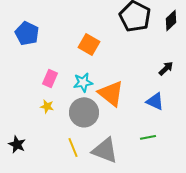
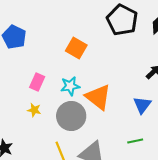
blue triangle: (155, 101) -> (142, 105), turned 42

